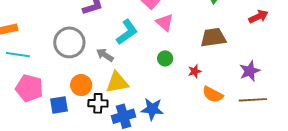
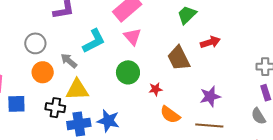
red arrow: (258, 17) -> (210, 42), moved
brown trapezoid: (213, 37) -> (179, 58), turned -116
gray circle: (69, 42) -> (35, 43), size x0.7
green circle: (165, 58) -> (128, 72), size x1.5
orange circle: (81, 85) -> (43, 72), moved

